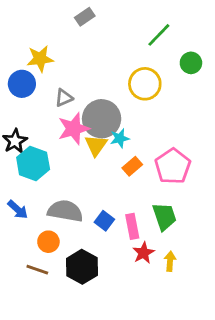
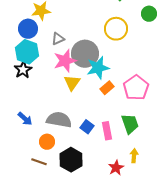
cyan star: (120, 138) -> (98, 68), size x1.6
yellow triangle: (96, 145) -> (72, 83), moved
cyan hexagon: (33, 163) -> (27, 52), moved
red star: (143, 253) -> (116, 168), moved

